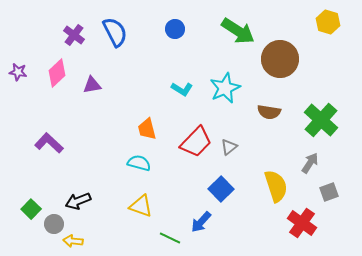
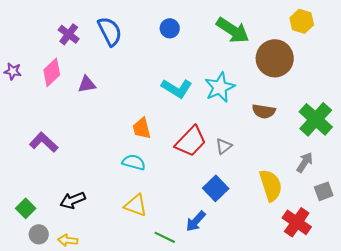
yellow hexagon: (328, 22) -> (302, 21), moved
cyan L-shape: (182, 89) -> (177, 88), size x1.4
gray circle: (54, 224) -> (39, 234), moved

